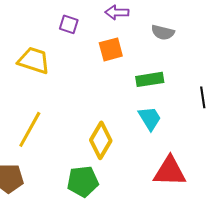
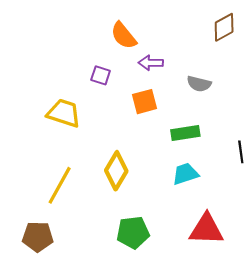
cyan trapezoid: (150, 118) -> (185, 174), turned -76
yellow diamond: (101, 140) -> (116, 171), moved
green pentagon: (83, 181) -> (133, 232), moved

